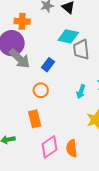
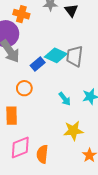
cyan diamond: (68, 36) -> (56, 55), moved
cyan arrow: (81, 92) -> (65, 99), turned -72

